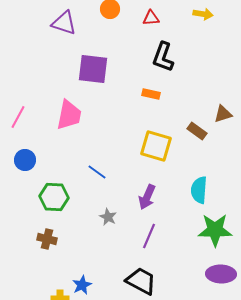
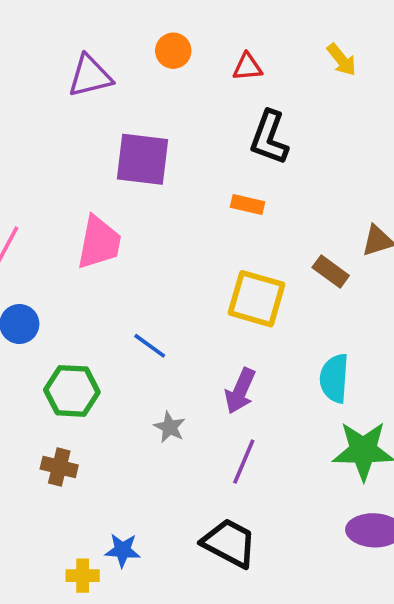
yellow arrow: (203, 14) -> (342, 60), turned 42
purple triangle: (64, 23) -> (90, 76), turned -32
blue star: (82, 285) -> (123, 550), turned 30

